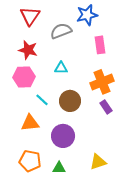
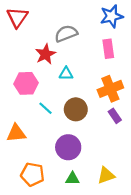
blue star: (87, 15) -> (112, 16), moved
red triangle: (30, 16) -> (17, 17), moved
red star: (28, 50) -> (45, 54), moved, turned 30
orange triangle: (30, 123) -> (16, 133), moved
green triangle: (59, 168) -> (73, 179), moved

